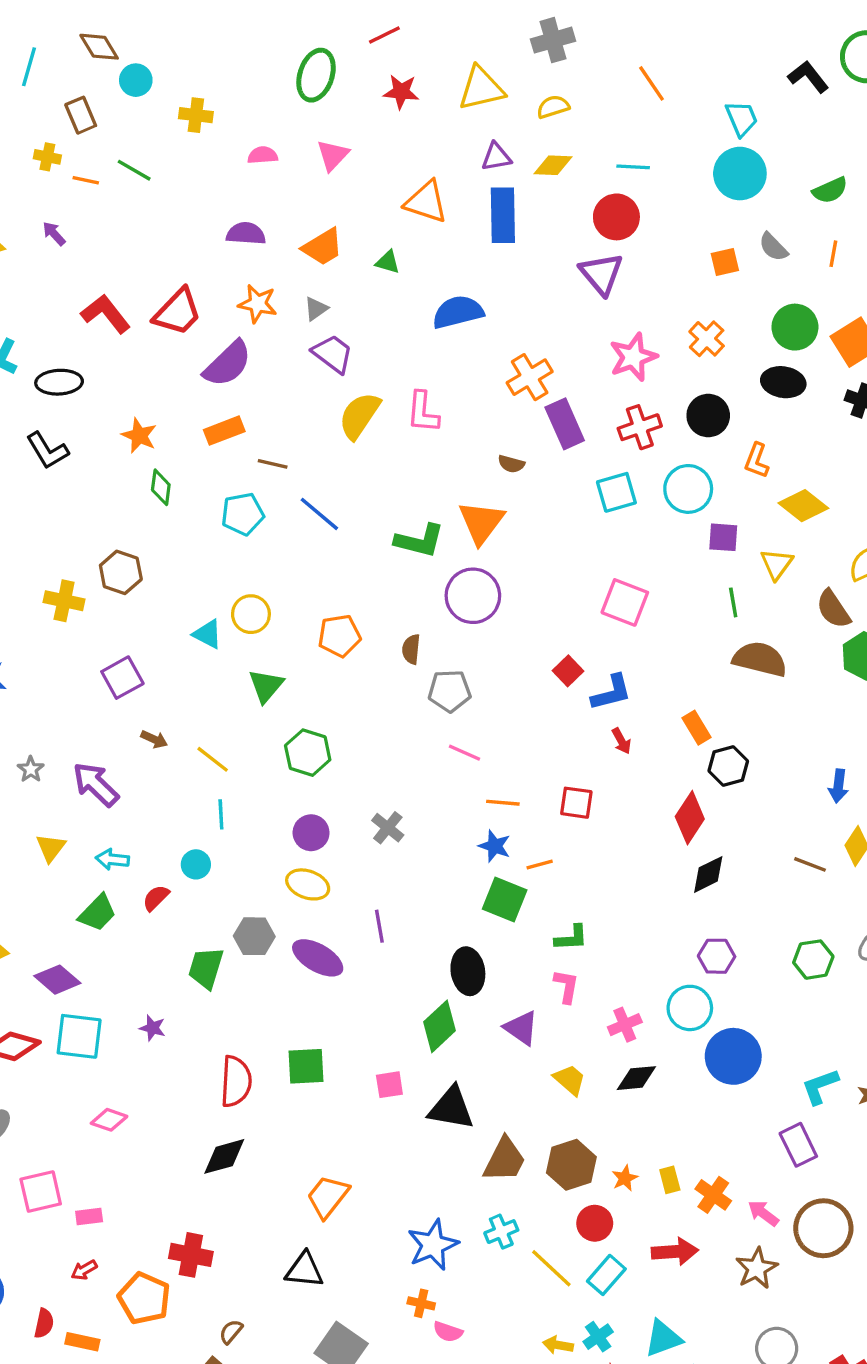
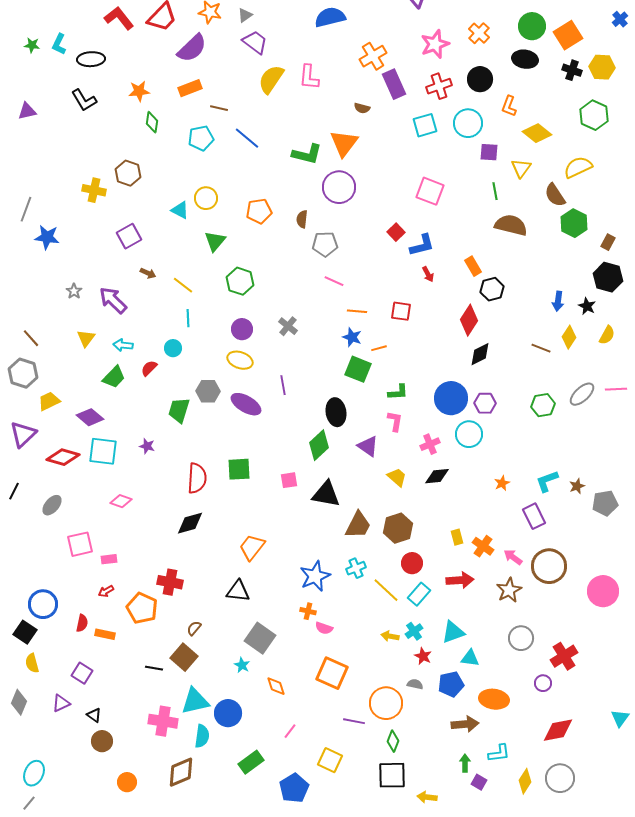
orange star: (139, 436) -> (139, 91), turned -30
blue circle: (733, 1056) -> (451, 398), moved
orange star: (625, 1178) -> (502, 483), moved

